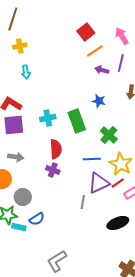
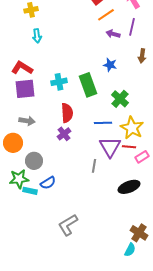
purple cross: (53, 170) -> (64, 134), turned 32
purple triangle: (99, 183) -> (110, 147), turned -35
red line: (118, 183) -> (129, 147), turned 40

